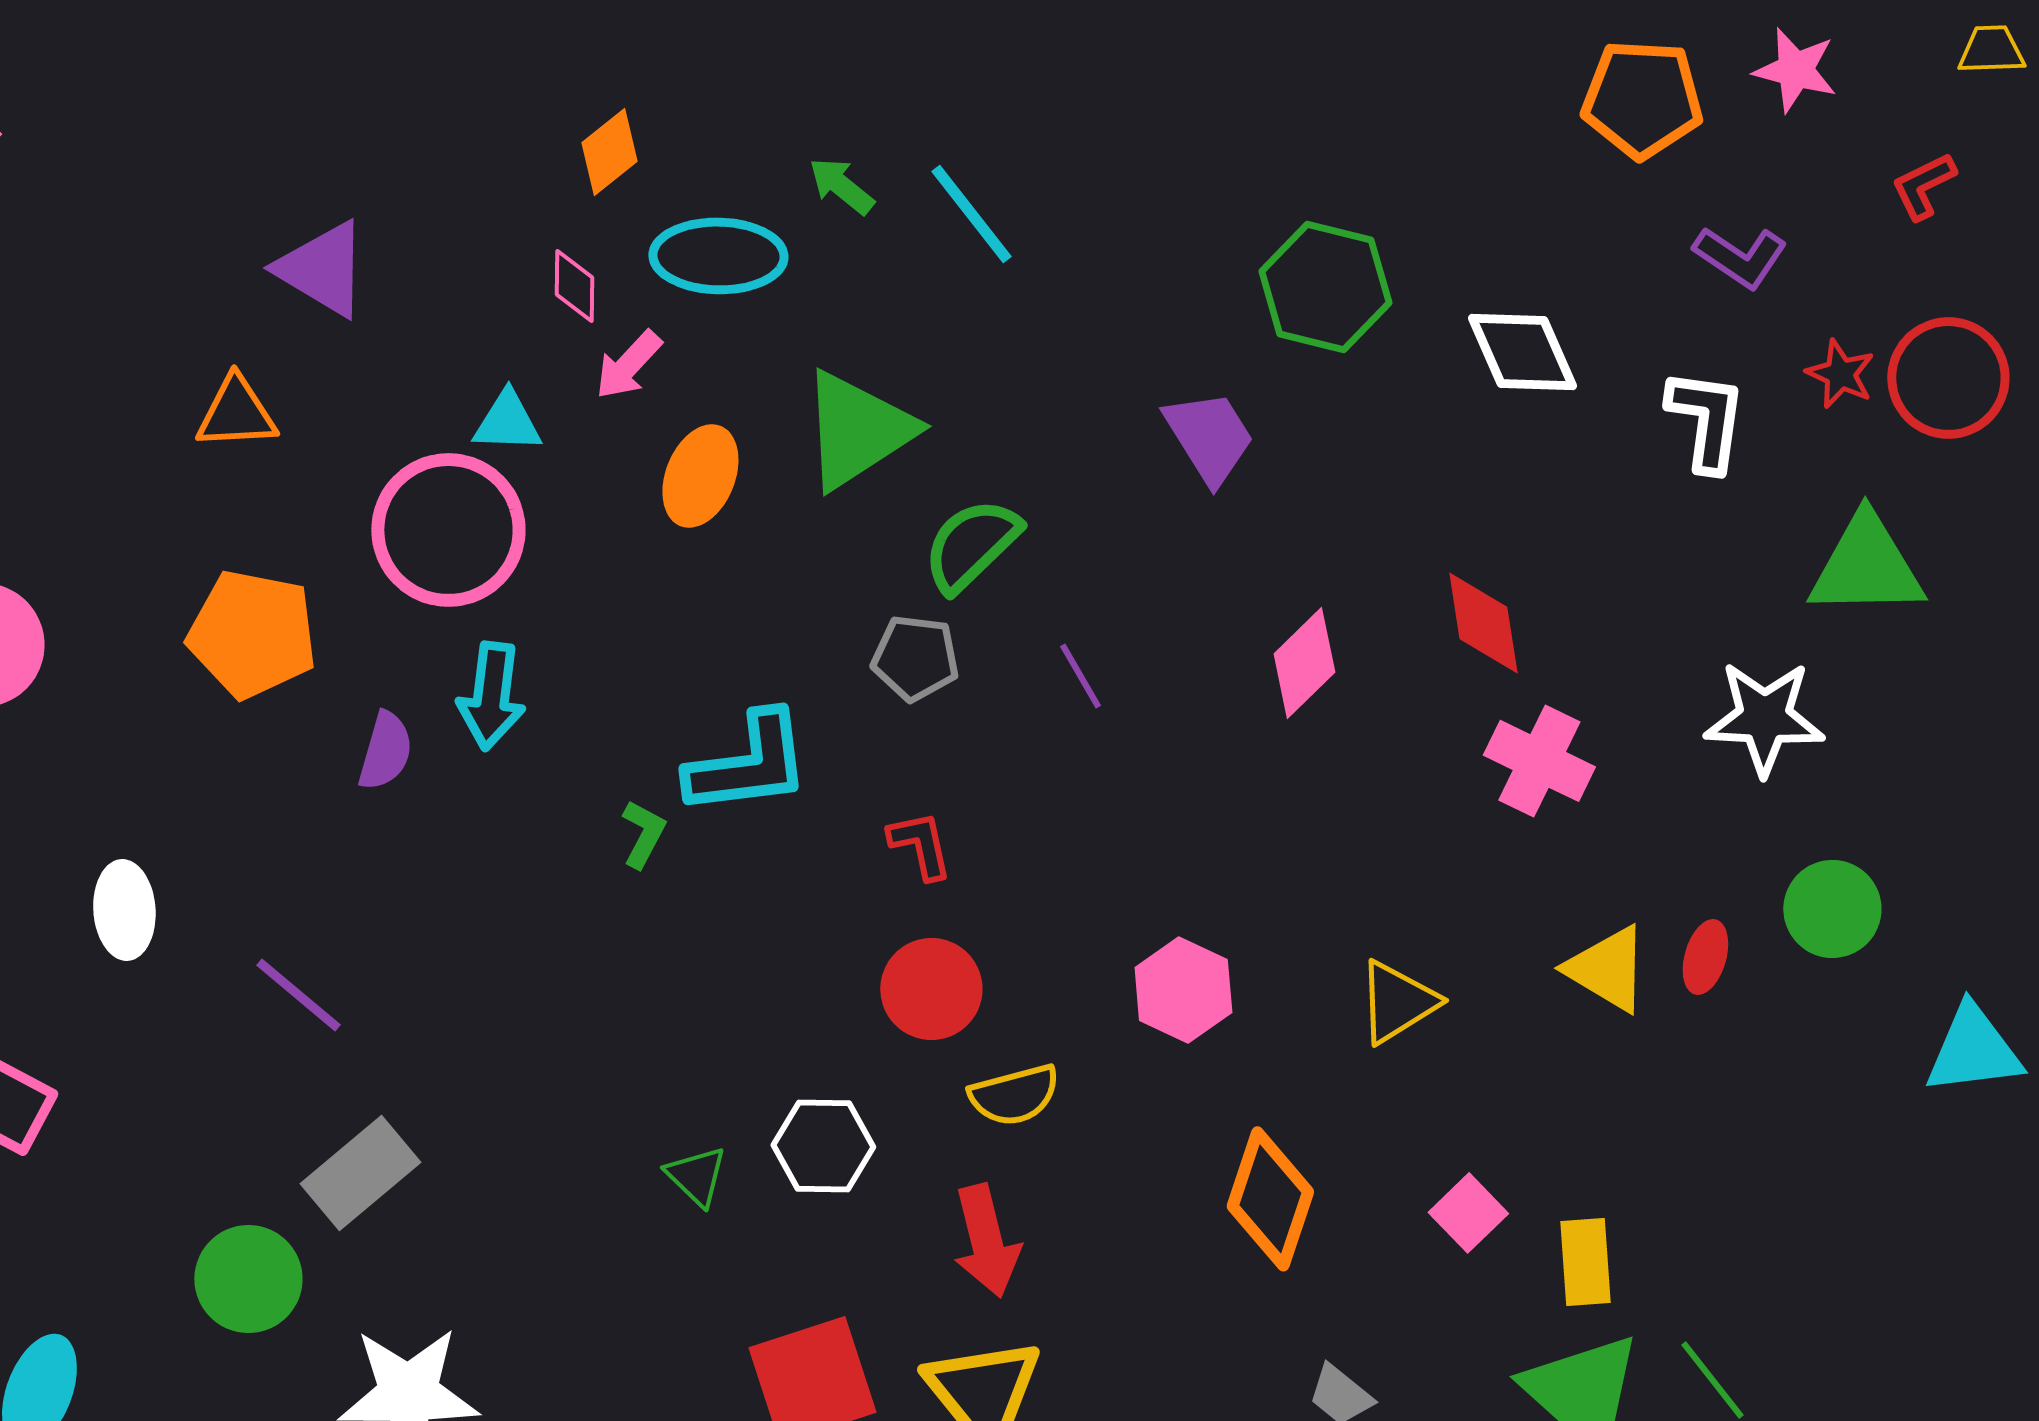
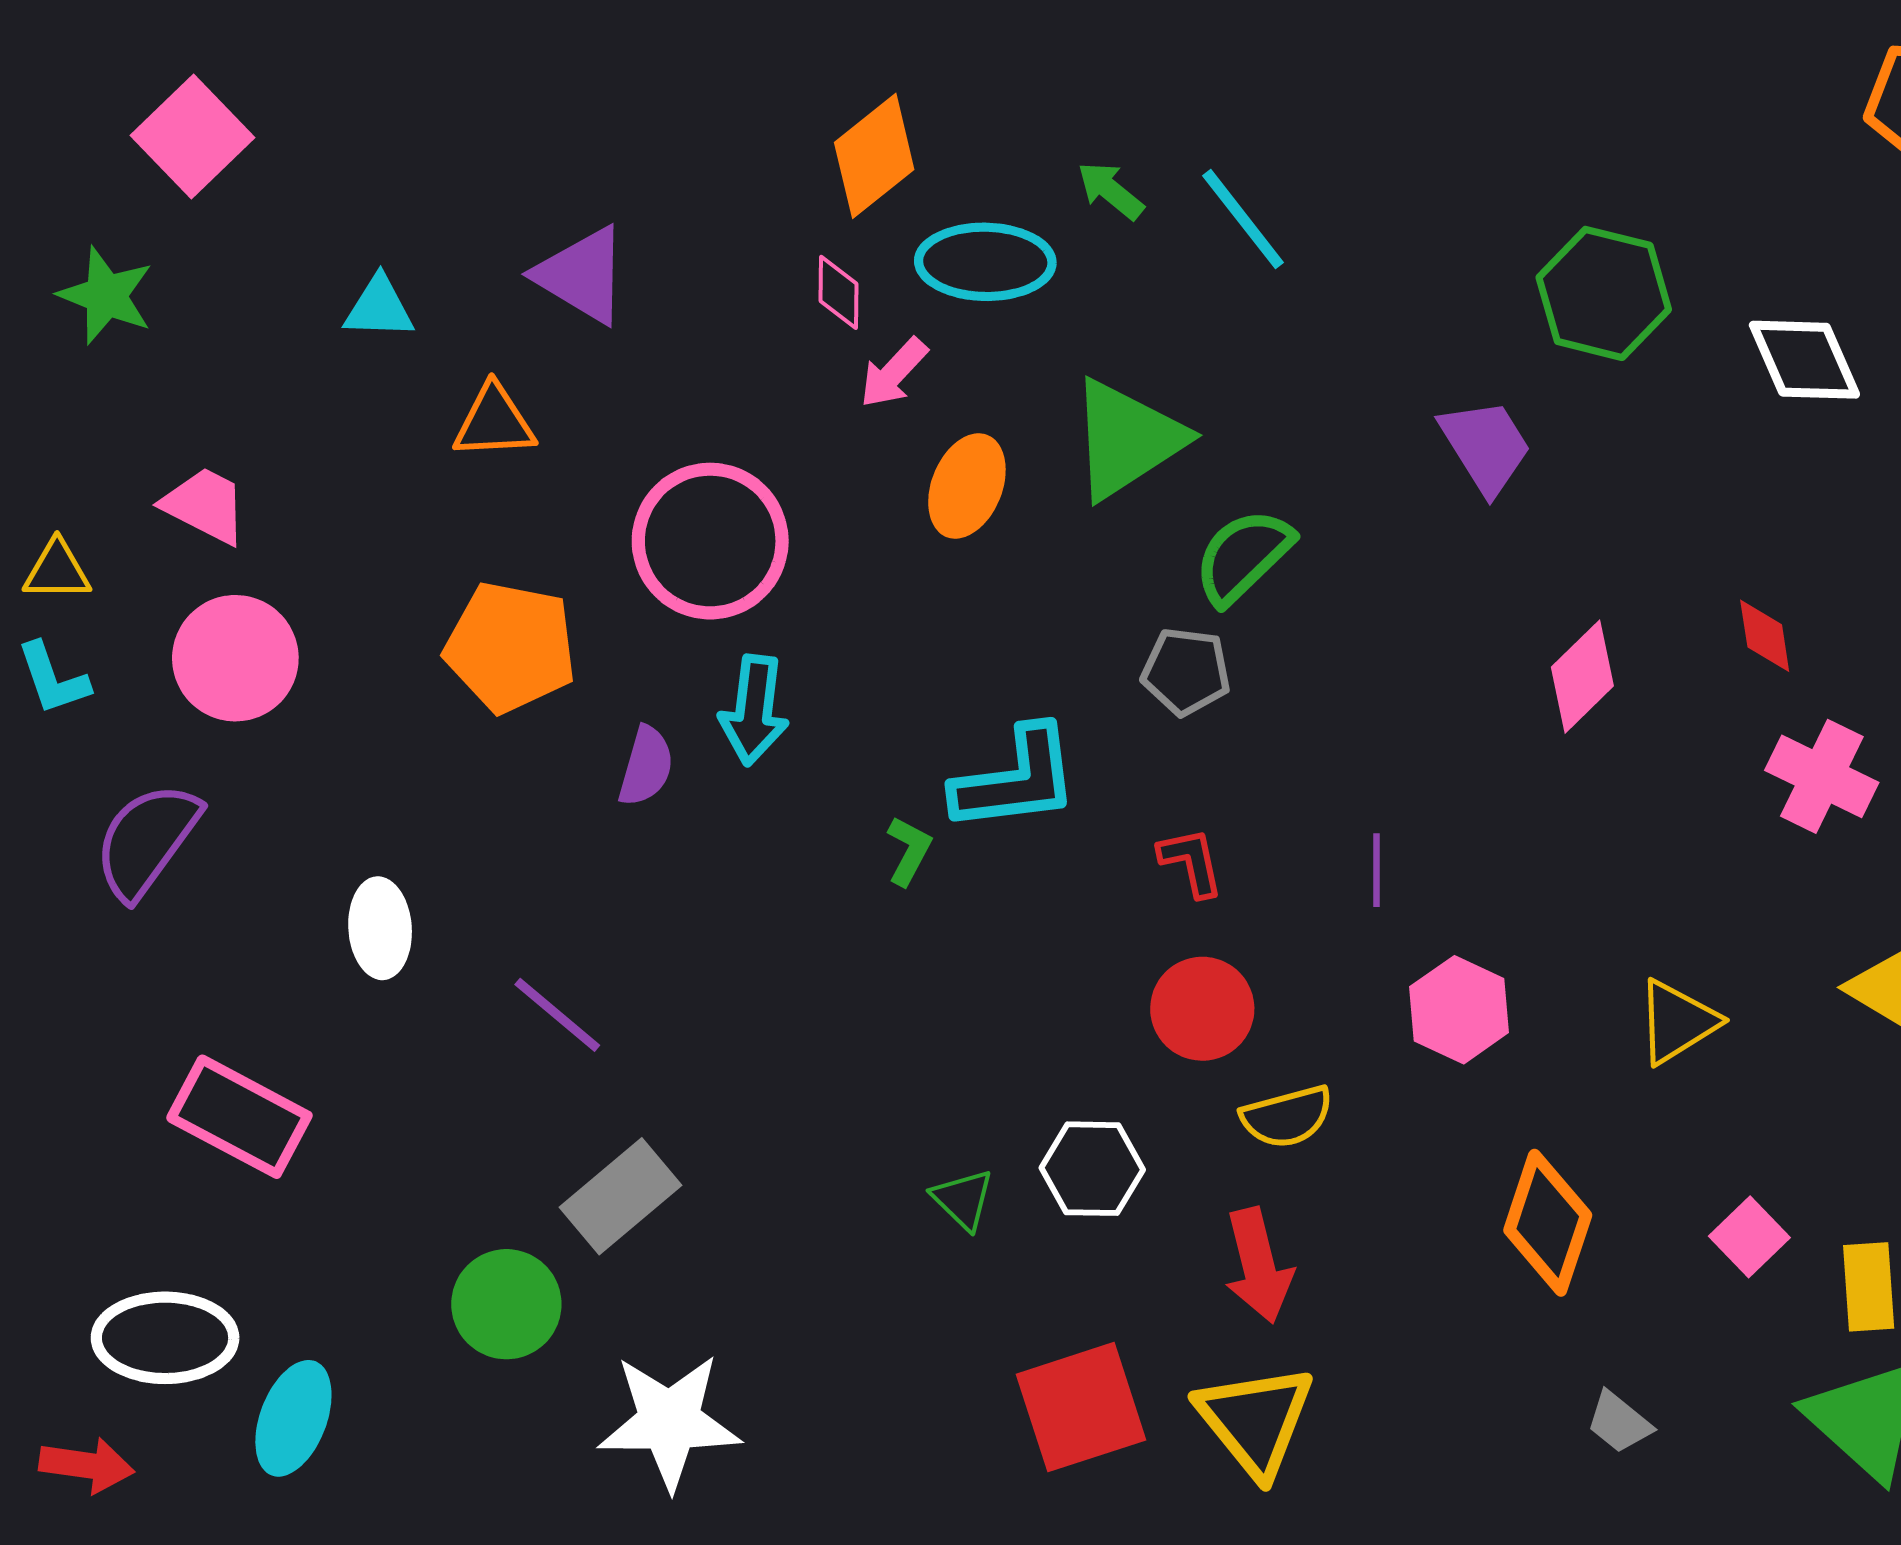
orange diamond: (609, 152) -> (874, 156), size x1.4
cyan triangle: (507, 422) -> (379, 308), moved
red diamond: (1483, 623) -> (1765, 636), size x0.7
purple line: (1080, 676) -> (1377, 870), moved, turned 30

